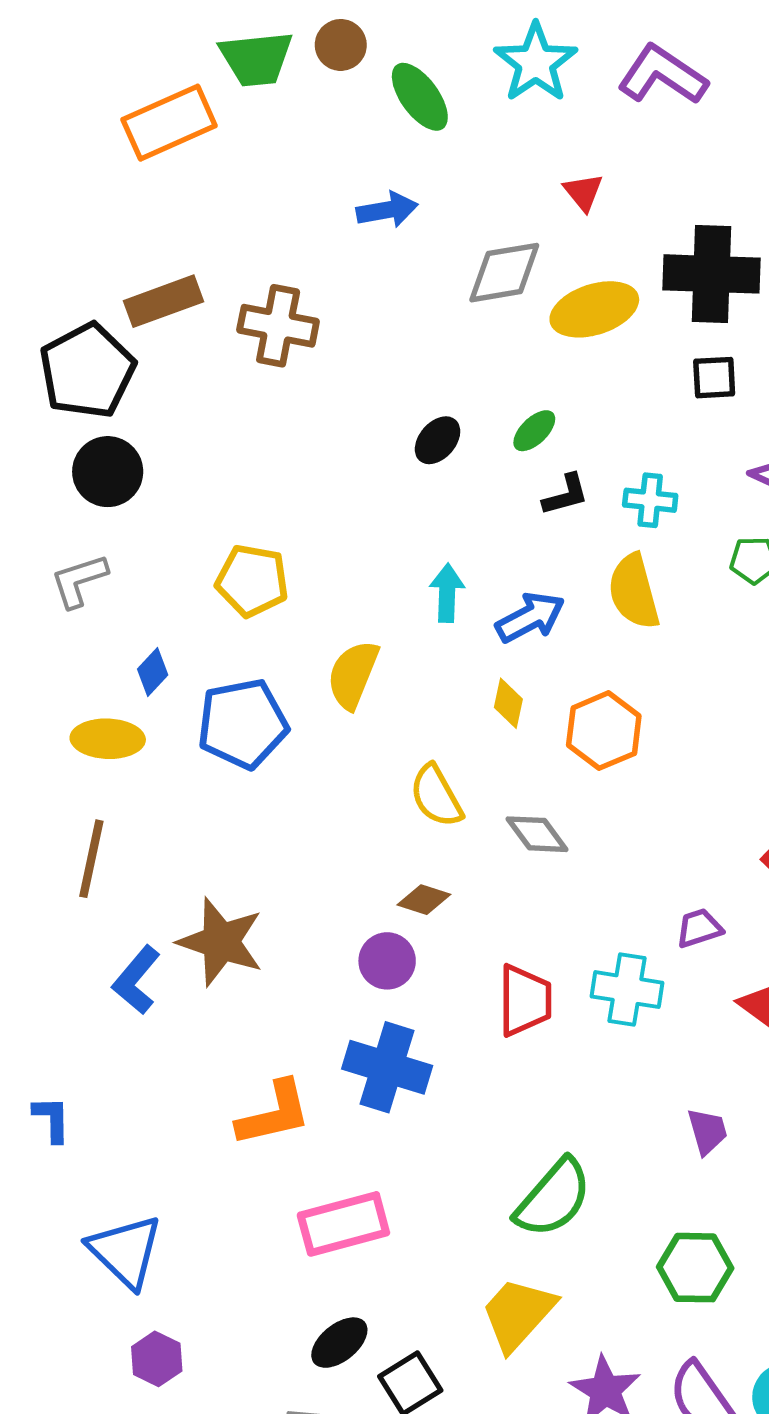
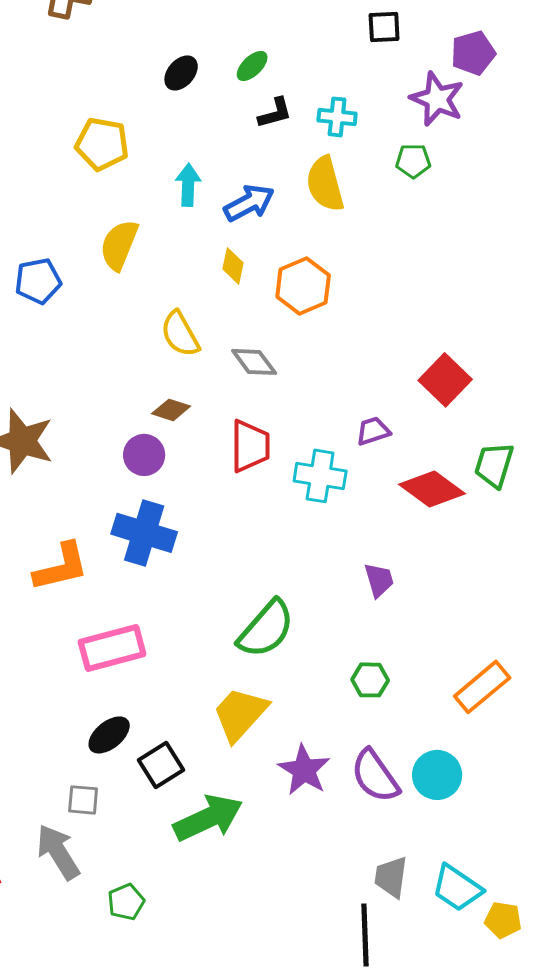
yellow pentagon: (252, 581) -> (102, 144), moved
blue pentagon: (243, 724) -> (38, 281), size x0.7
red trapezoid: (525, 1000) -> (250, 446), moved
green hexagon: (695, 1268) -> (370, 680), size x0.7

